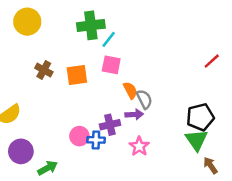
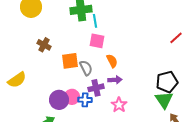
cyan line: (109, 39) -> (95, 21), turned -48
orange square: (77, 75) -> (70, 61), moved
gray semicircle: (144, 99) -> (86, 68), moved
purple circle: (21, 151) -> (59, 100), moved

